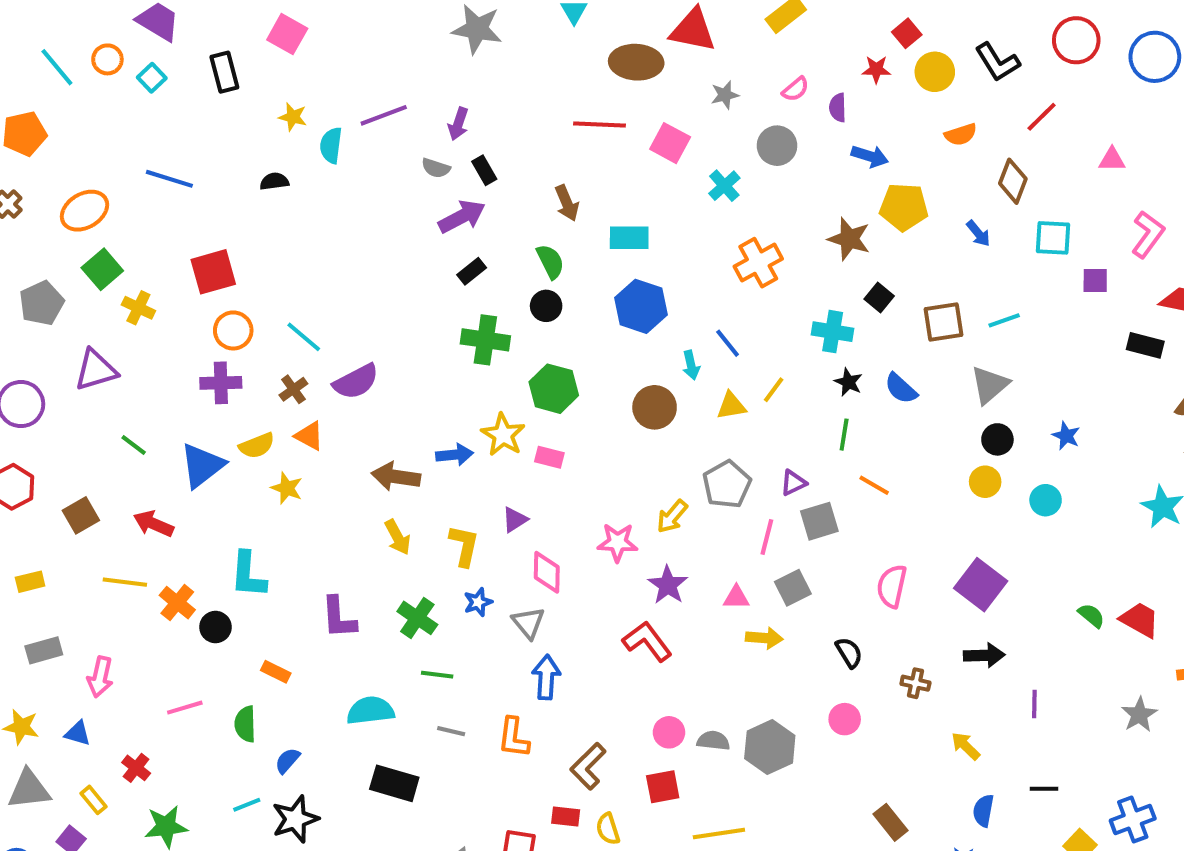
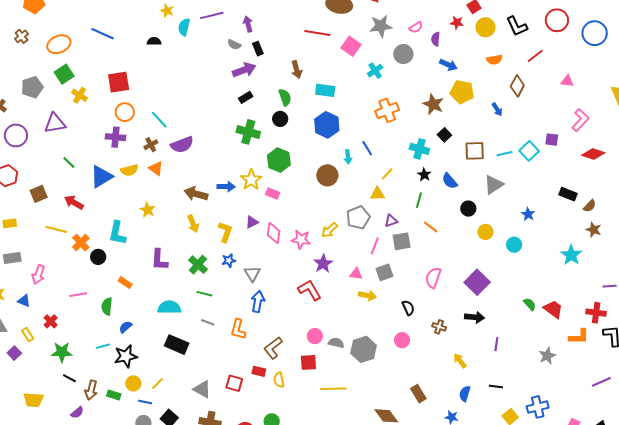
gray star: (725, 95) -> (381, 26), size x1.6
purple arrow: (458, 124) -> (248, 24), turned 140
cyan square: (1053, 238) -> (529, 151), moved, turned 36
black rectangle: (1145, 345) -> (568, 194), moved
yellow triangle: (731, 406) -> (377, 194), moved
black circle: (997, 439) -> (468, 209), moved
yellow star: (287, 488) -> (148, 210), moved
pink diamond: (547, 572) -> (274, 233), moved

